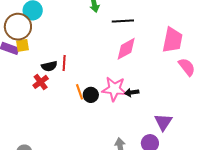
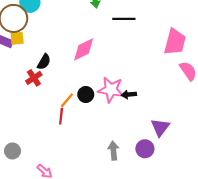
pink diamond: (126, 49) -> (84, 49), moved
red line: (64, 63) -> (61, 116), moved
black semicircle: (49, 66) -> (44, 62), turned -49
orange line: (79, 92) -> (67, 100), moved, turned 56

